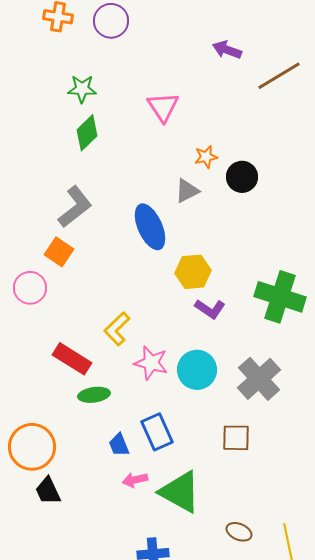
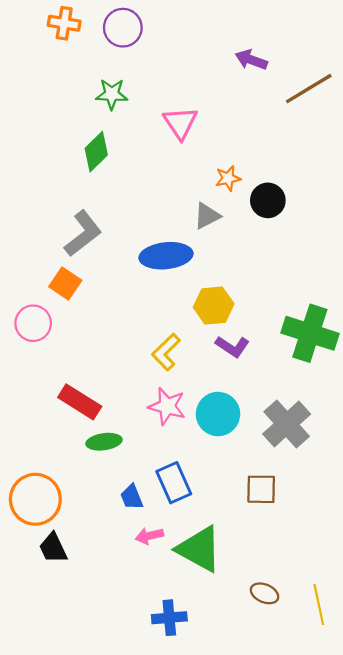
green star: (82, 89) -> (112, 94), moved
blue ellipse: (150, 227) -> (166, 256), turned -72
yellow L-shape: (117, 329) -> (166, 352), moved

